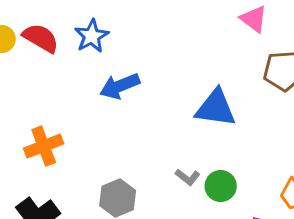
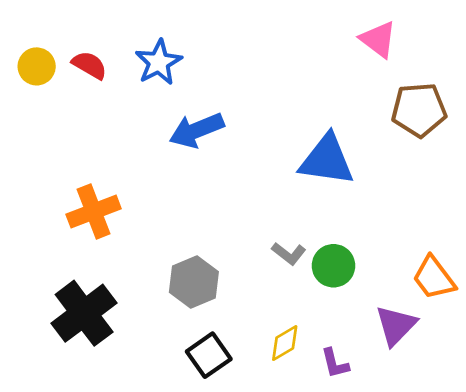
red semicircle: (41, 38) -> (89, 65), size x0.7

